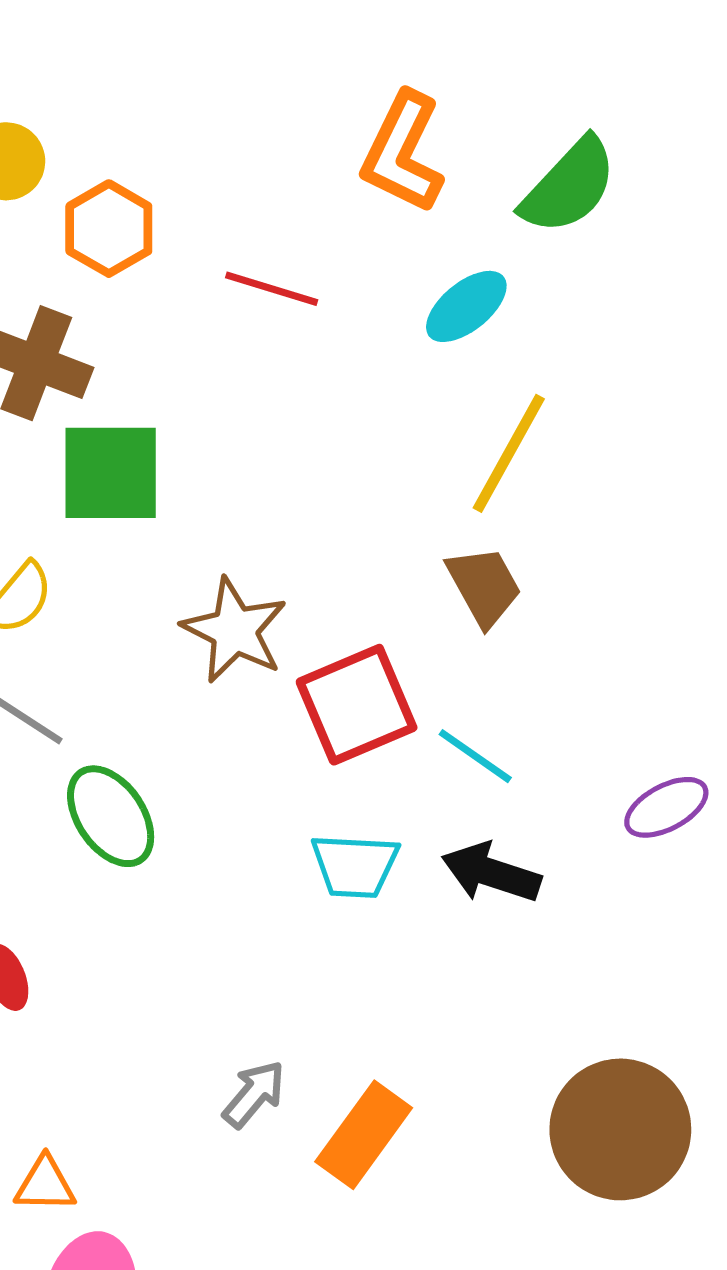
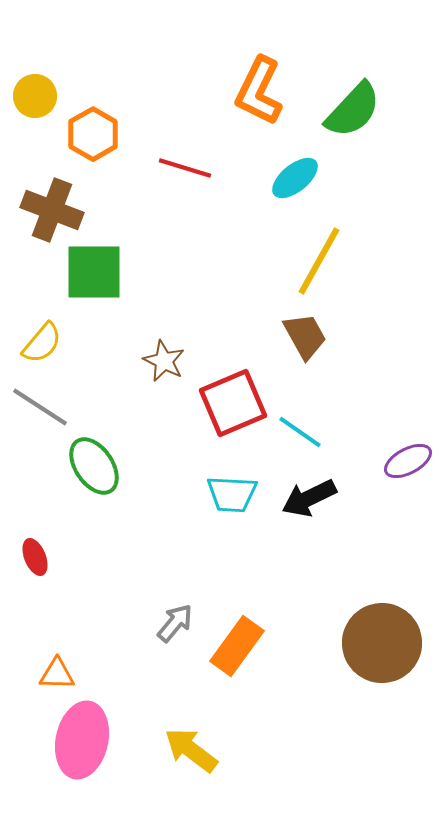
brown star: (234, 630) -> (164, 361), size x0.7
black arrow: (491, 873) -> (309, 498), turned -44

